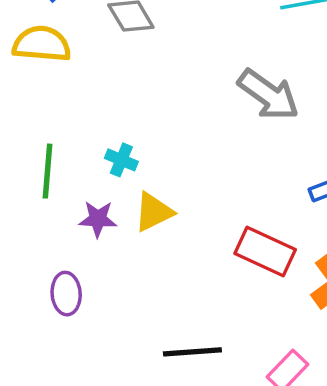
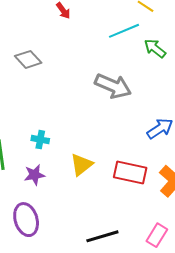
yellow triangle: (154, 212) -> (81, 165), moved
purple ellipse: (66, 294) -> (26, 220), size x1.4

